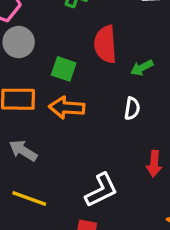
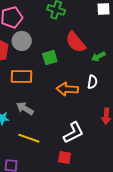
red semicircle: (105, 44) -> (76, 42), turned -35
green square: (64, 69) -> (50, 58), turned -35
orange arrow: (67, 108) -> (67, 89), moved

